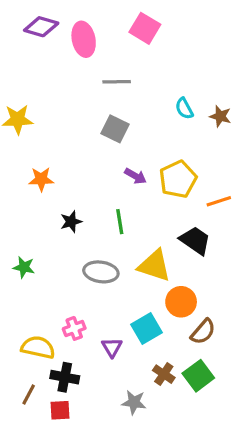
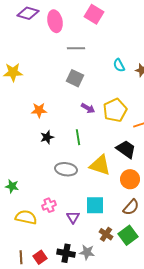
orange star: (41, 179) -> (39, 110), moved
green star: (24, 267) -> (12, 186), moved
orange circle: (181, 302) -> (130, 179), moved
cyan square: (146, 328) -> (95, 205), turned 30
black cross: (65, 377) -> (66, 253), moved
brown line: (29, 394) -> (21, 257), moved, turned -32
red square: (60, 410) -> (40, 257), turned -32

